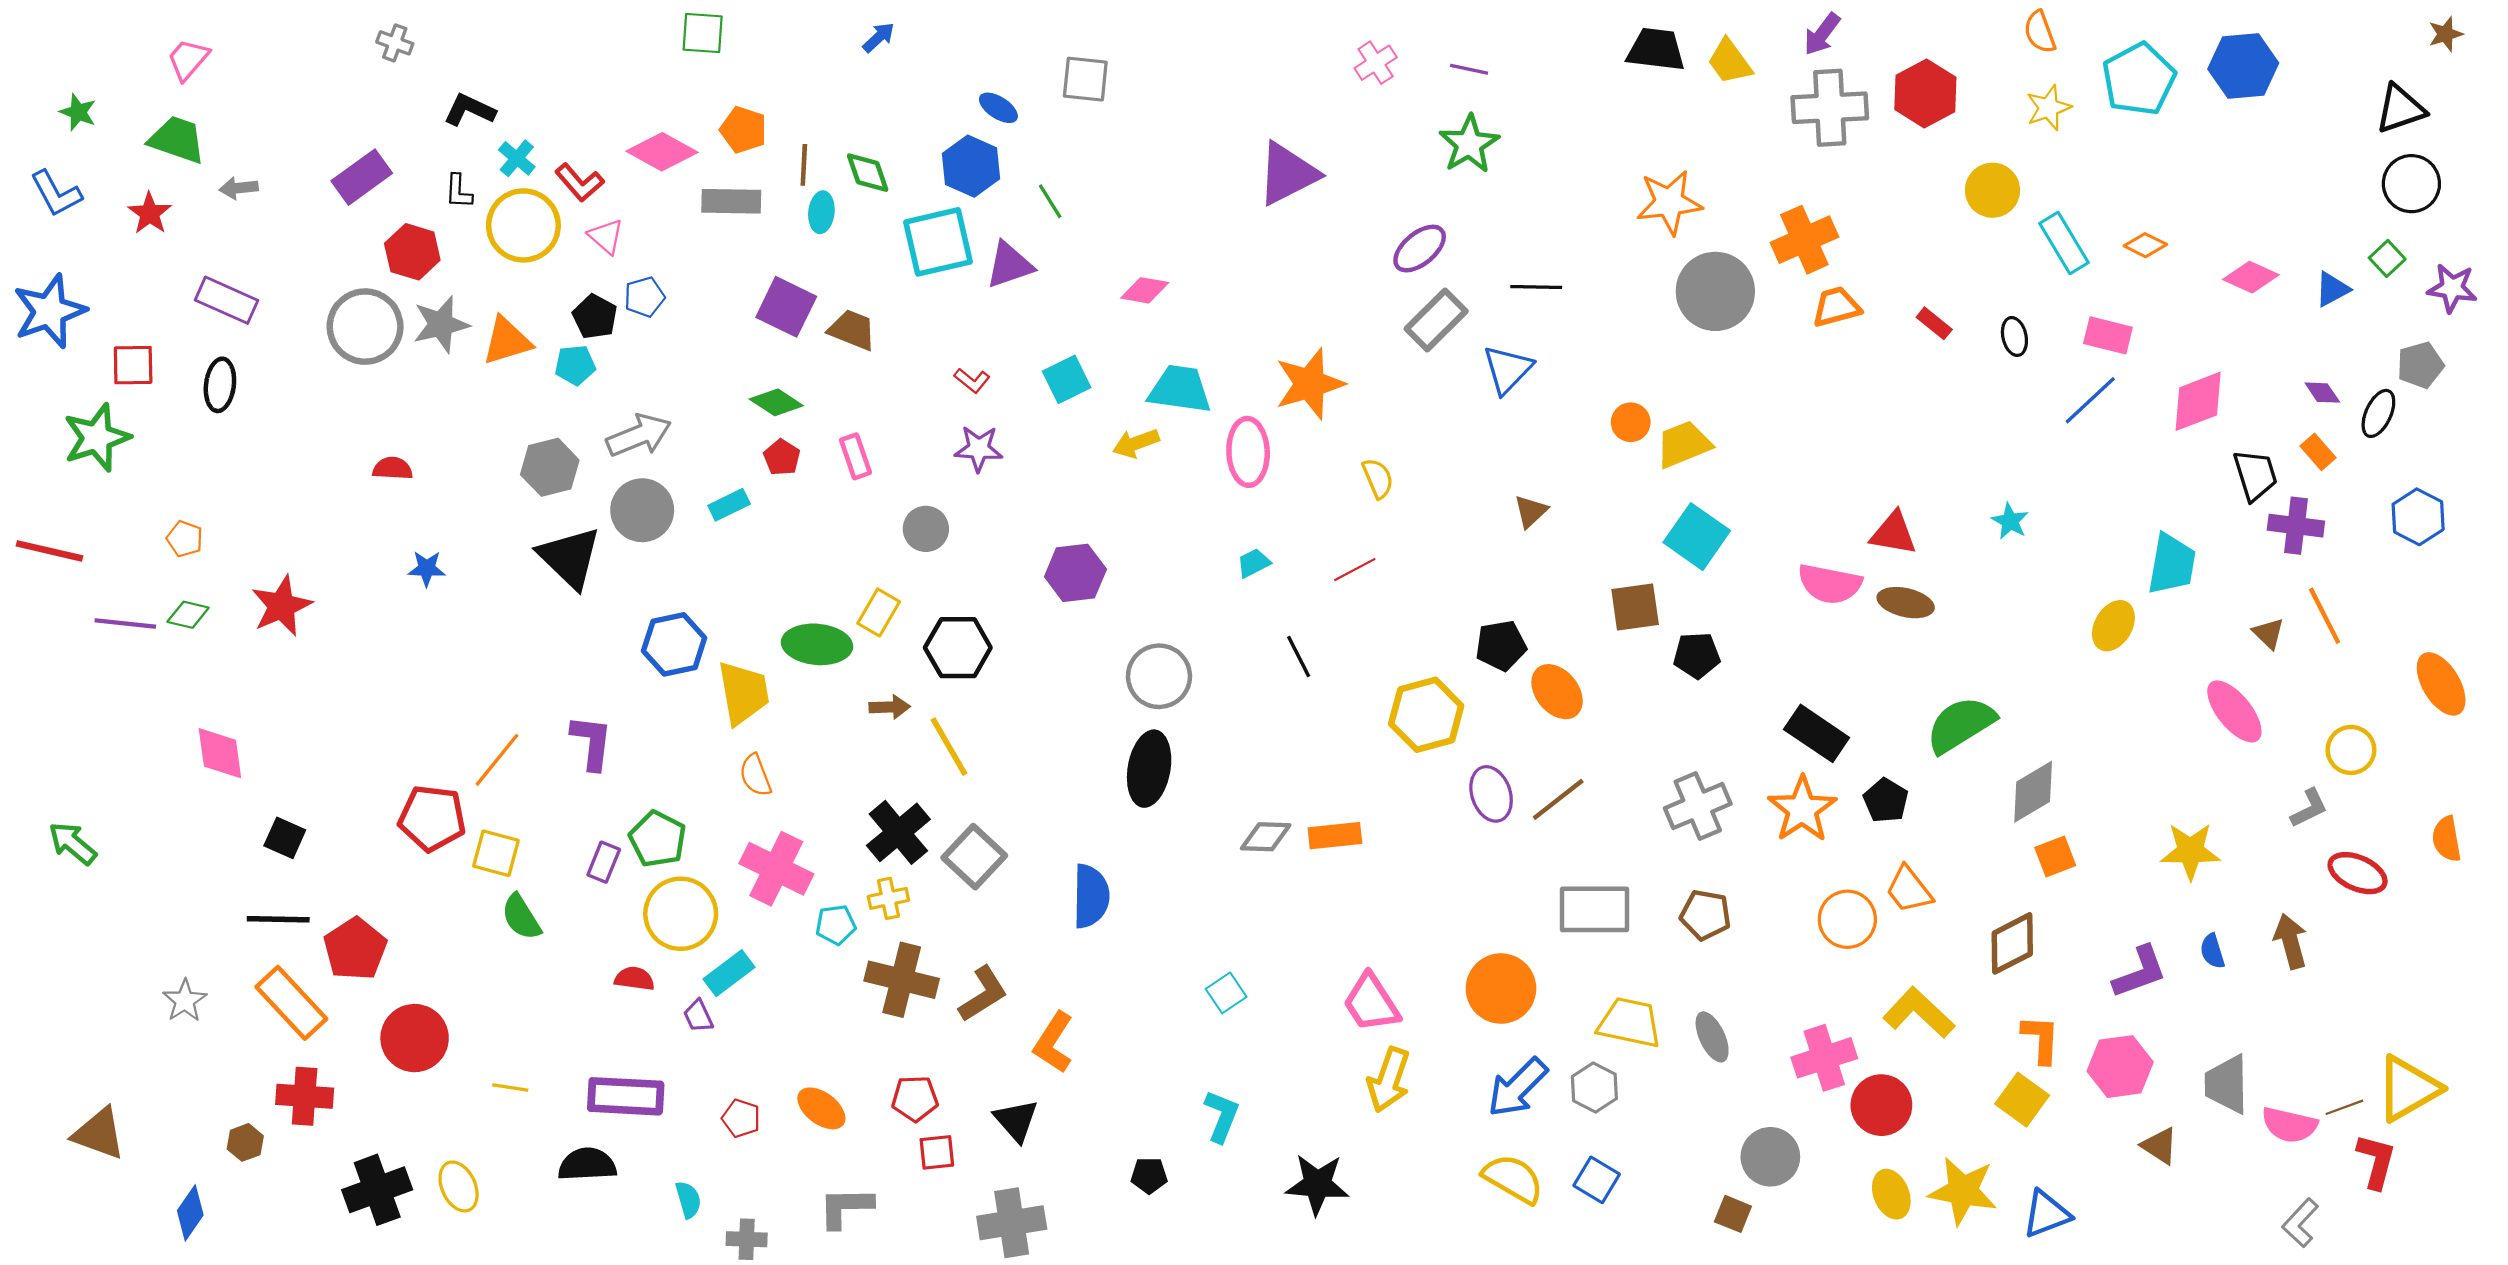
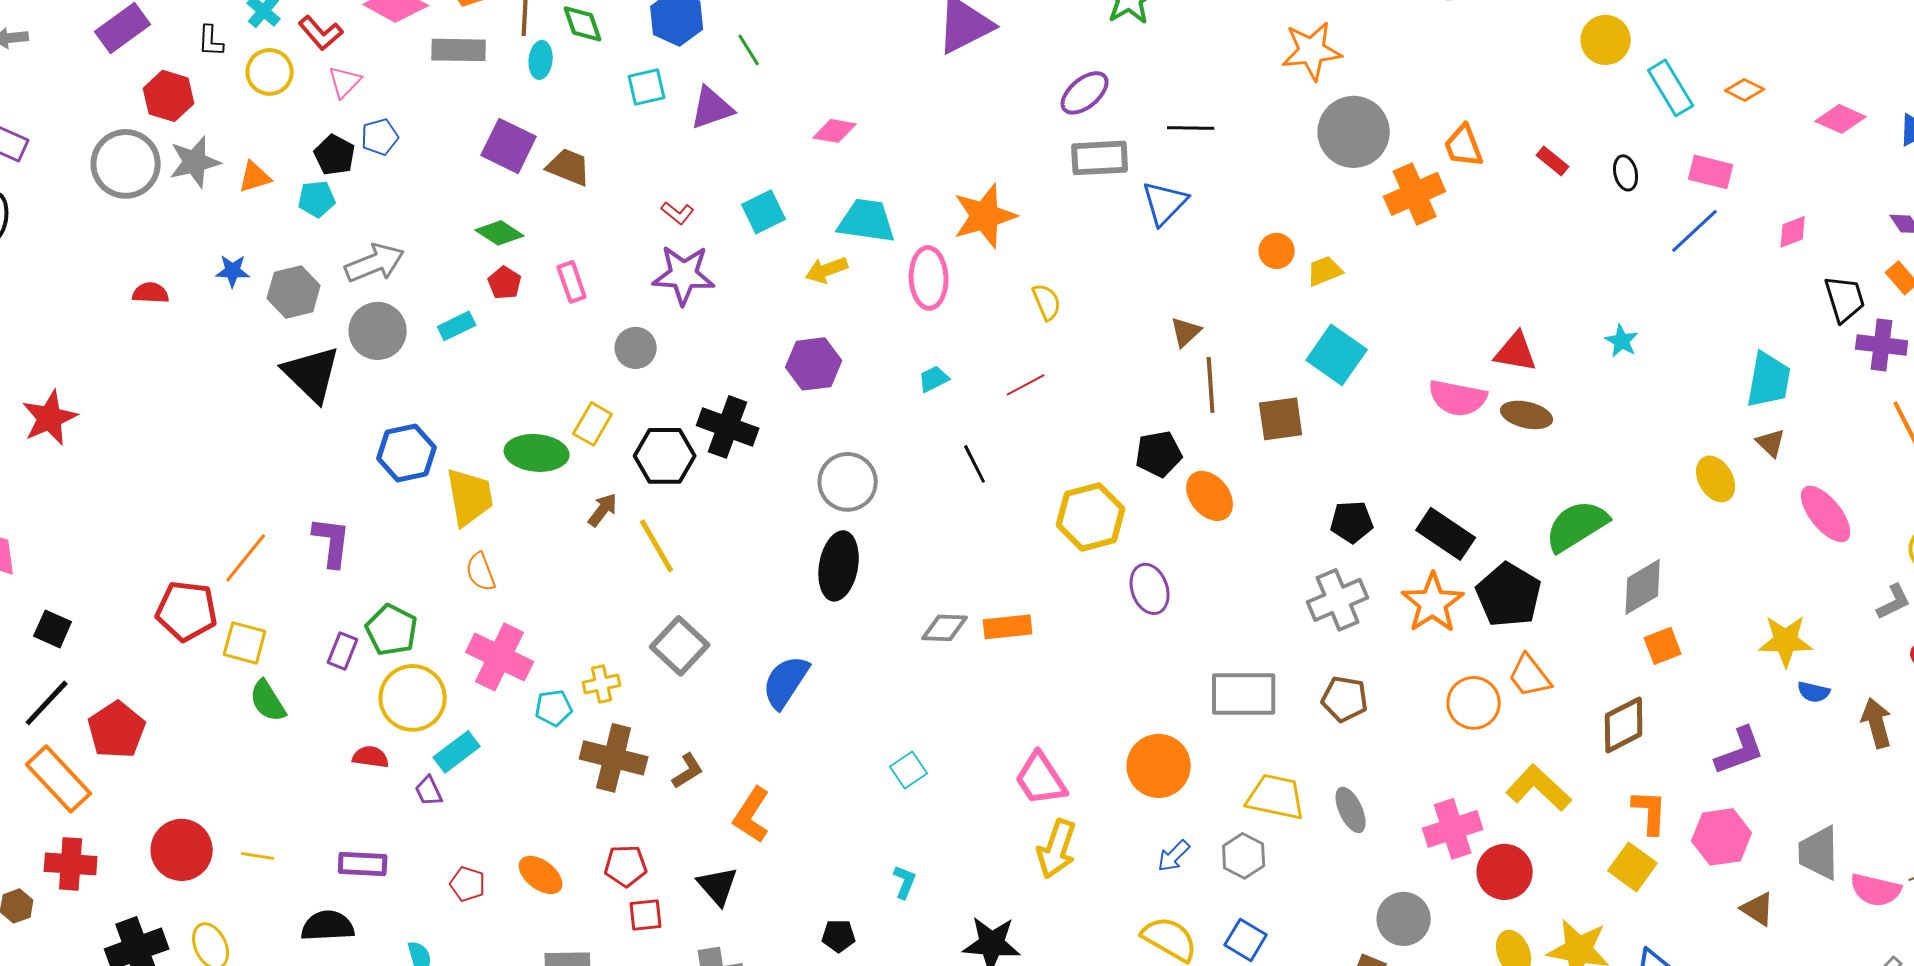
yellow circle: (523, 225) -> (270, 72), size x0.7
pink triangle: (606, 236) -> (345, 82), turned 33
orange cross: (1804, 240) -> (1415, 194), moved
cyan square: (938, 242) -> (647, 87), size x0.6
orange trapezoid: (1836, 307) -> (1464, 146), turned -96
gray rectangle: (1436, 320) -> (1100, 158), turned 42
orange triangle: (507, 341) -> (255, 177), size x0.7
pink diamond: (2198, 401) -> (1793, 232), size x0.6
yellow trapezoid: (1683, 444) -> (1325, 271), size x0.7
purple star: (979, 449) -> (684, 275), size x1.4
blue star: (427, 568) -> (233, 271), moved
purple hexagon: (1075, 573) -> (814, 364), moved
yellow ellipse: (2113, 626) -> (1716, 479), moved, turned -60
brown triangle: (2268, 633) -> (1771, 443), moved
black pentagon: (1697, 655) -> (1352, 522), moved
brown arrow: (890, 707) -> (603, 510), turned -51
brown line: (1558, 799) -> (1211, 385), moved, turned -56
black pentagon: (1886, 801) -> (1509, 595), size x1.6
black cross: (898, 832) -> (728, 427), moved, turned -30
blue semicircle: (1091, 896) -> (786, 682), turned -148
black line: (278, 919) -> (47, 703), turned -48
blue semicircle: (2212, 951) -> (1814, 692), moved, turned -60
brown L-shape: (983, 994) -> (688, 771), size x0.7
red circle: (415, 1038) -> (182, 850), moved
blue arrow: (1517, 1088) -> (1174, 856), size x0.6
purple rectangle: (626, 1096) -> (363, 864), size x0.7
cyan L-shape: (1222, 1116) -> (905, 882), size x0.7

